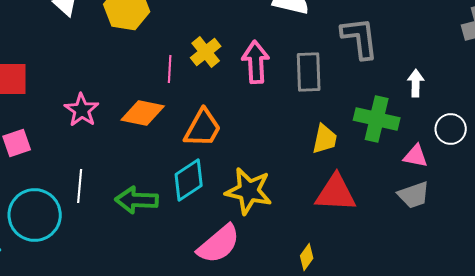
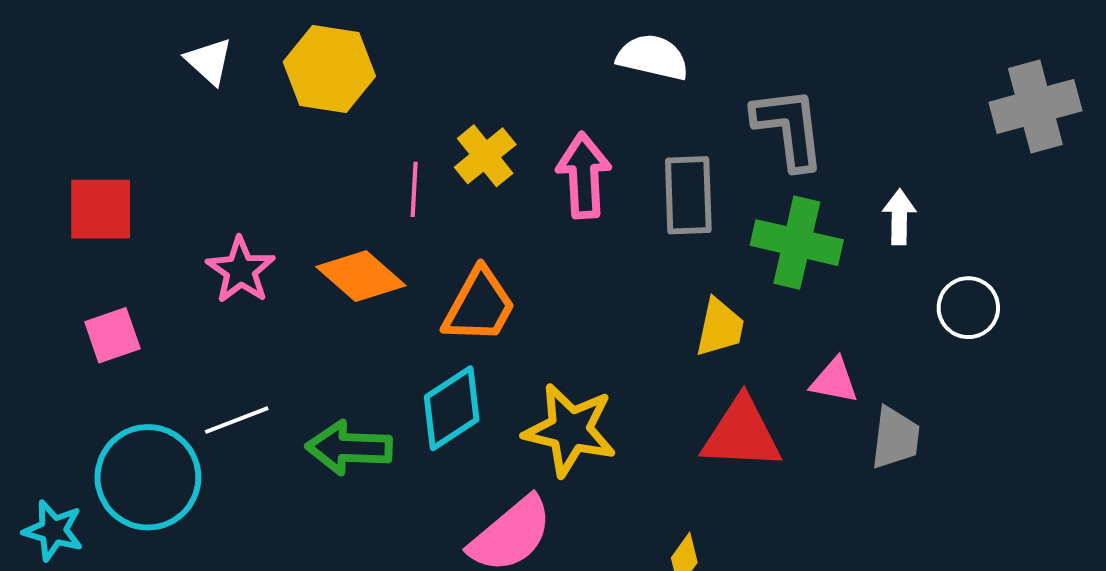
orange diamond: (143, 113) -> (361, 276), turned 30
green cross: (377, 119) -> (797, 243), moved
pink triangle: (416, 156) -> (834, 381), moved
white line: (80, 186) -> (237, 420), turned 64
gray trapezoid: (414, 195) -> (895, 438), turned -64

